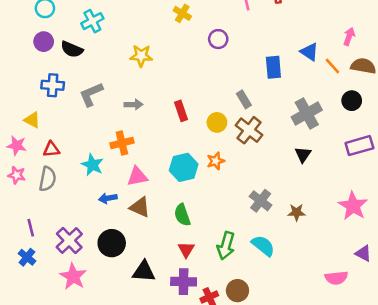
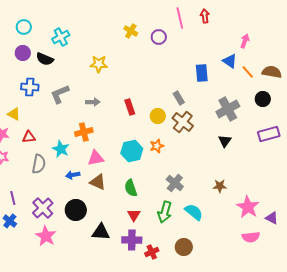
pink arrow: (349, 36) -> (245, 41), moved
purple circle: (218, 39) -> (159, 37), moved
gray semicircle: (47, 179) -> (39, 164), moved
gray cross: (261, 201) -> (175, 183), moved
pink star: (353, 206) -> (248, 207), moved
brown circle: (237, 291) -> (184, 247), moved

